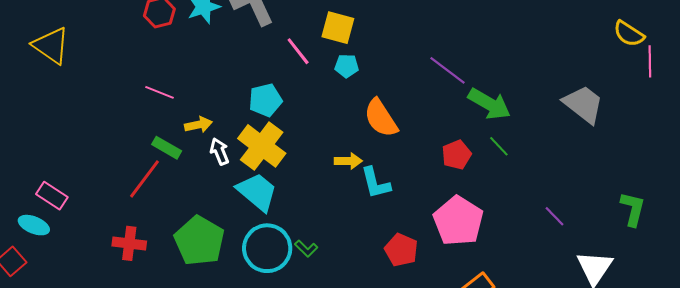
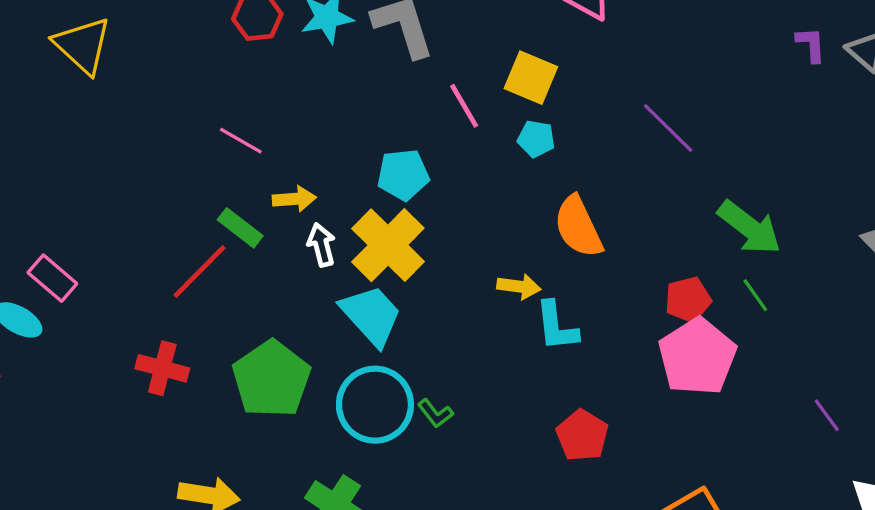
purple line: (447, 70) -> (668, 128), moved
pink pentagon: (458, 221) -> (697, 357), moved

